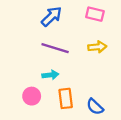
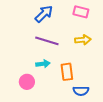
orange rectangle: (66, 98) -> (67, 72), moved
blue semicircle: (95, 107) -> (81, 91), turned -42

